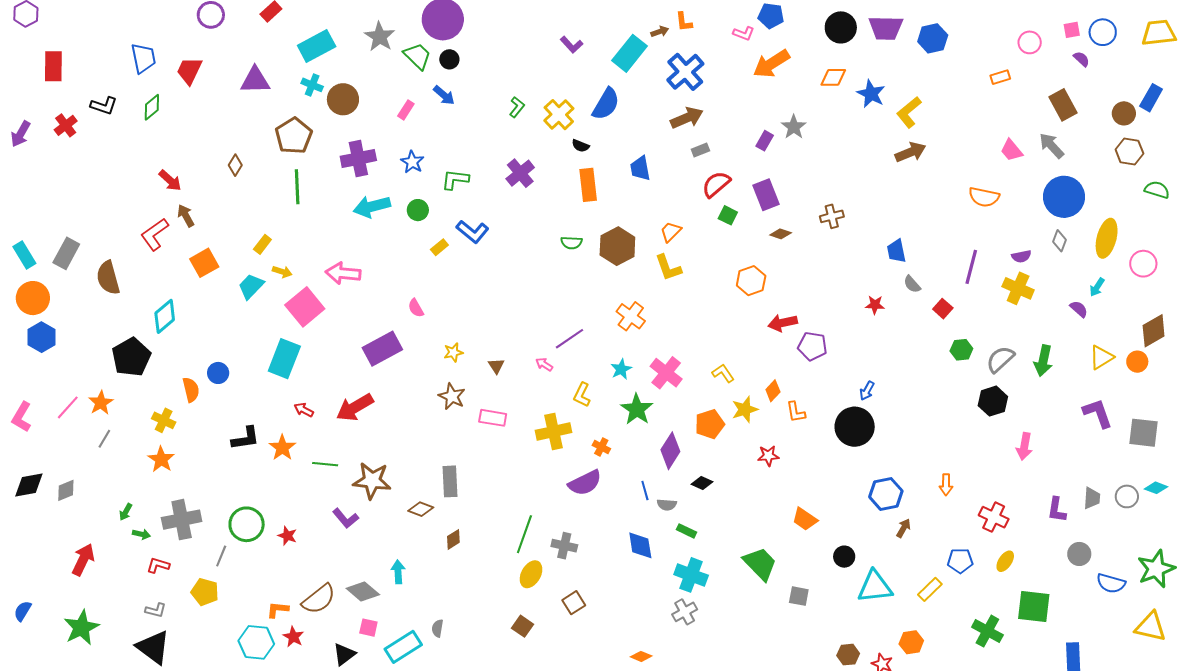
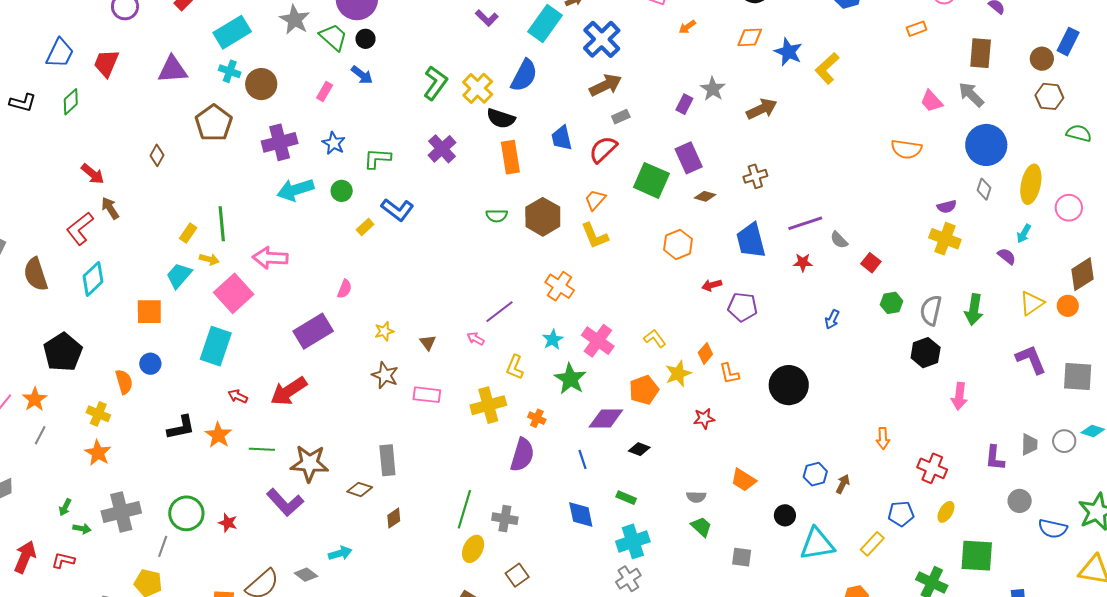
blue trapezoid: (143, 58) -> (60, 53), turned 40
orange arrow: (771, 64) -> (687, 27), size x0.5
brown rectangle: (1063, 105) -> (981, 53), turned 36
green L-shape: (517, 107) -> (435, 83), size x1.6
black semicircle: (581, 146) -> (501, 118), size x1.6
brown arrow: (910, 152) -> (762, 109), moved
red semicircle: (716, 184) -> (603, 149), moved
green line: (297, 187) -> (222, 224), moved
green square: (728, 215) -> (651, 180), size x1.8
blue trapezoid: (896, 251) -> (751, 241), moved, size x1.5
orange square: (204, 263) -> (149, 312), moved, turned 32
purple line: (971, 267) -> (805, 223), moved, turned 60
pink semicircle: (416, 308) -> (345, 289), turned -126
cyan diamond: (165, 316) -> (93, 279), moved
red arrow: (783, 323) -> (712, 285), size x0.7
gray semicircle: (1000, 359) -> (931, 310), turned -32
blue arrow: (867, 391) -> (832, 319), moved
purple diamond: (670, 451) -> (606, 418), turned 60
purple semicircle: (585, 483) -> (522, 455), turned -44
blue hexagon: (886, 494) -> (815, 474), moved, size x0.7
gray semicircle: (667, 505) -> (696, 497), moved
purple L-shape: (346, 518) -> (285, 502), size x1.4
green trapezoid: (760, 564) -> (701, 527), size x0.6
red L-shape: (158, 565) -> (63, 560), moved
cyan arrow: (398, 572) -> (340, 553), turned 80
cyan cross: (691, 575) -> (633, 541), turned -36
gray diamond: (363, 591) -> (306, 575), size x0.7

